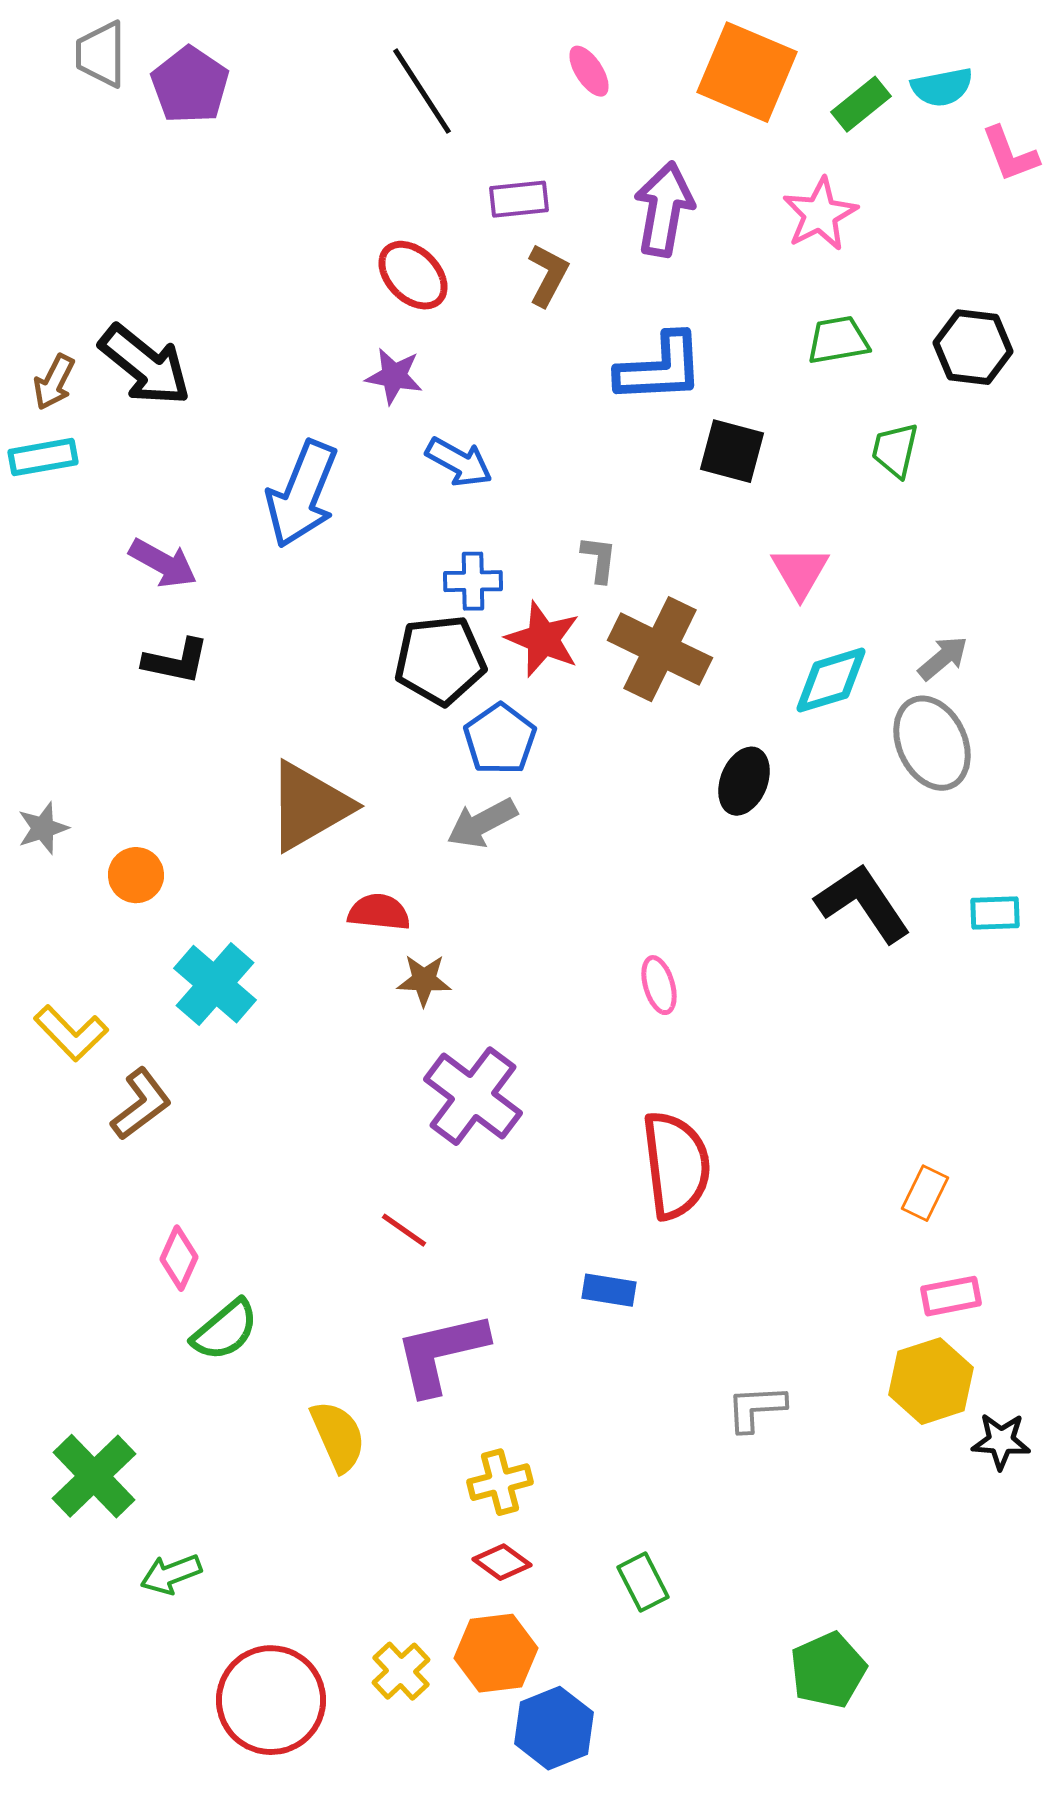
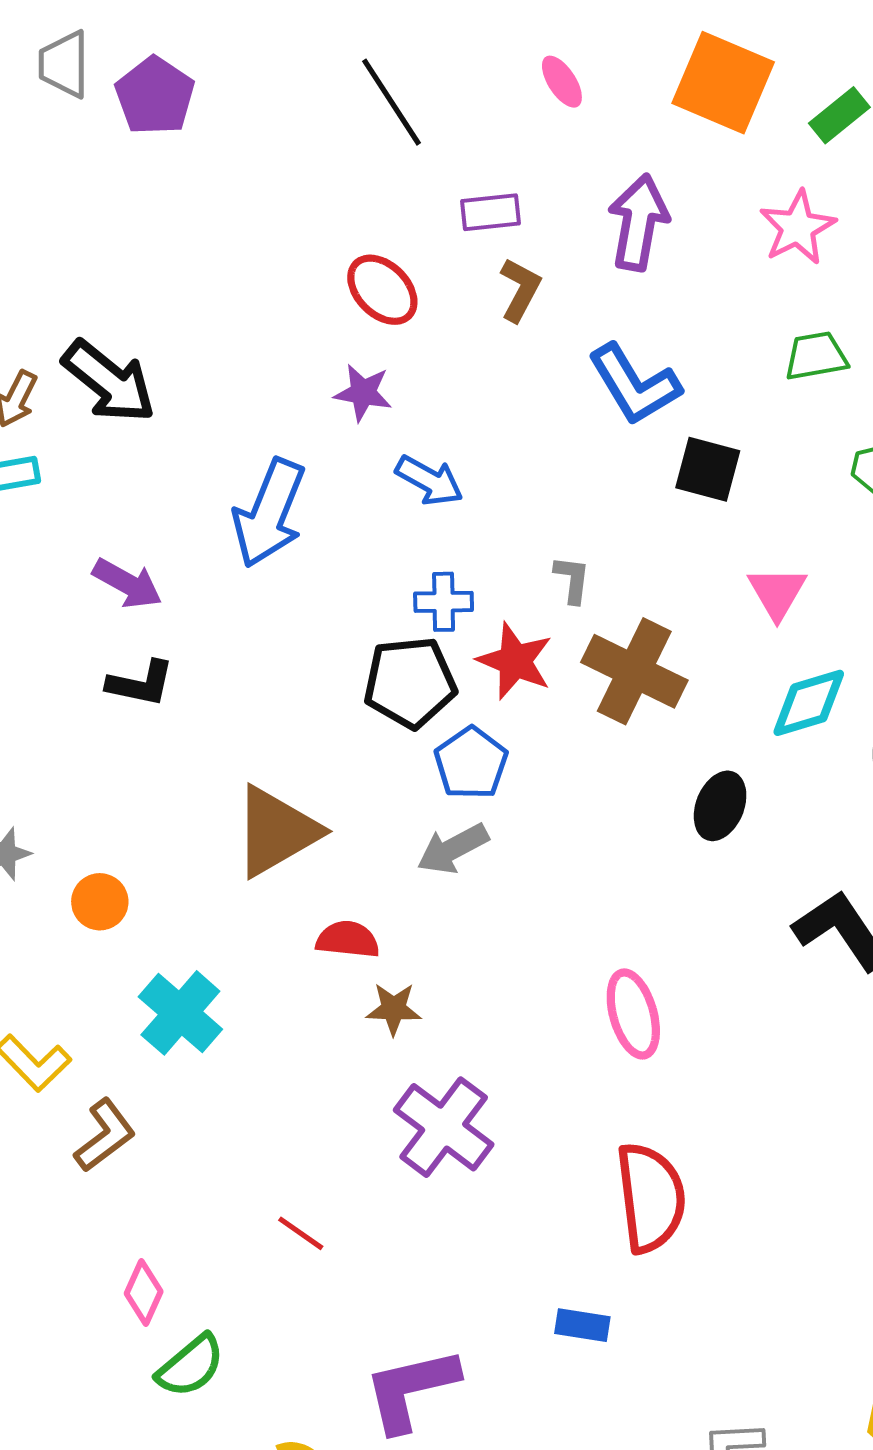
blue L-shape: (660, 368) -> (634, 385), turned 62
pink ellipse: (659, 985) -> (633, 1014), size x1.5
red line: (404, 1230) -> (301, 1233), moved

